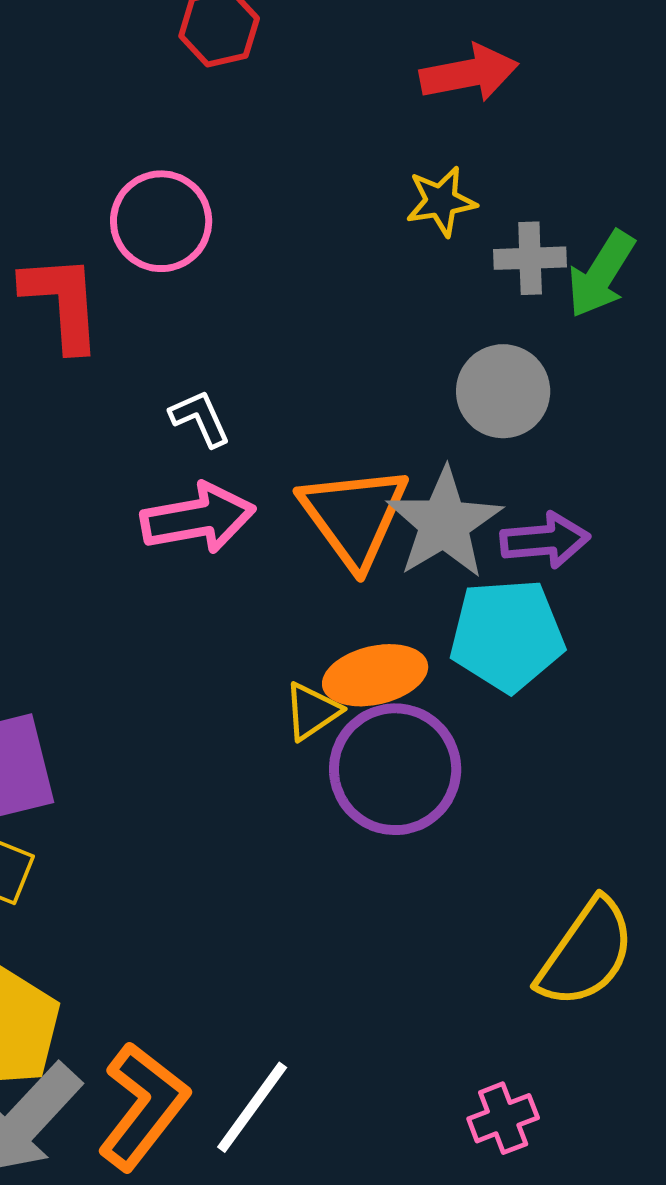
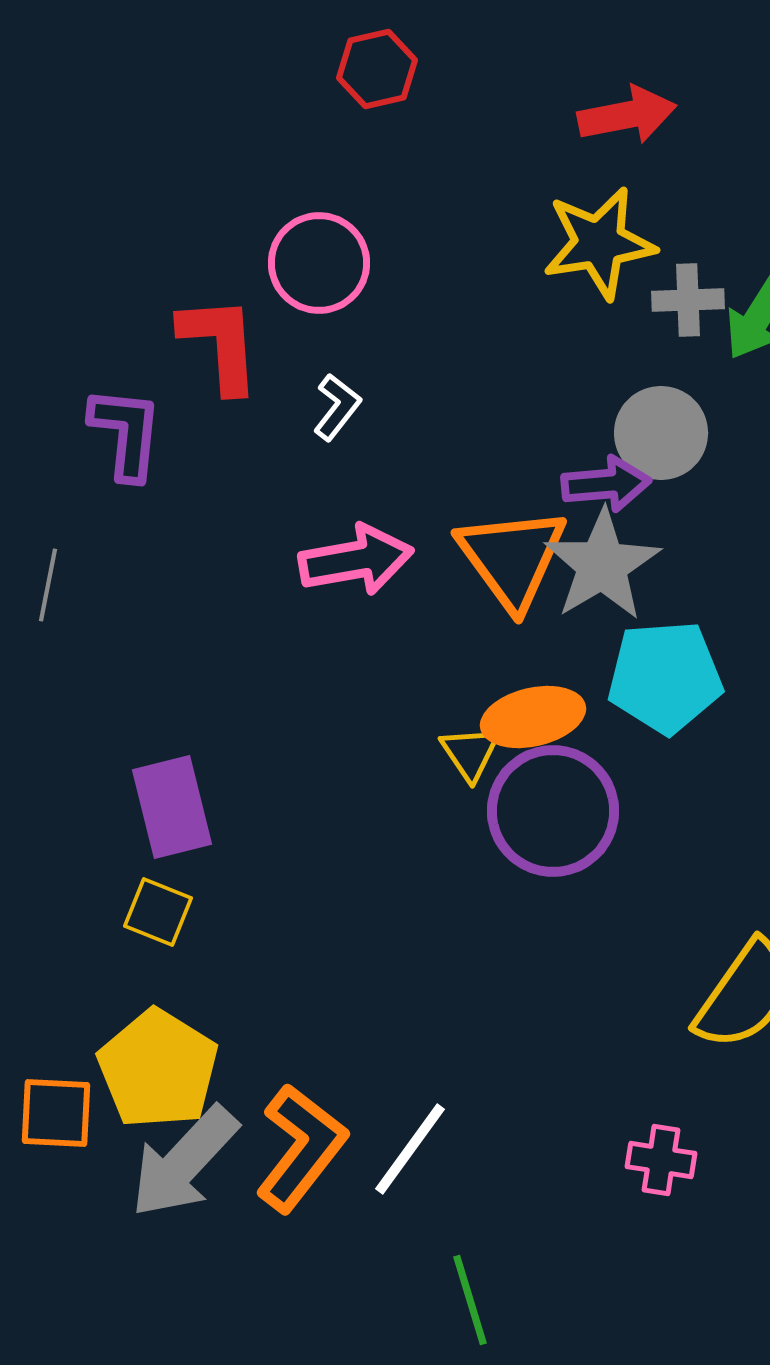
yellow star: (441, 201) -> (599, 243), size x1.6
white L-shape: (200, 418) -> (337, 407), moved, turned 62
purple arrow: (545, 540) -> (606, 484), moved
yellow triangle: (312, 711) -> (470, 753), turned -30
pink cross: (503, 1118) -> (661, 1160), turned 30

